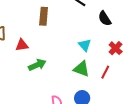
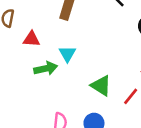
cyan triangle: (85, 45) -> (67, 54), moved

